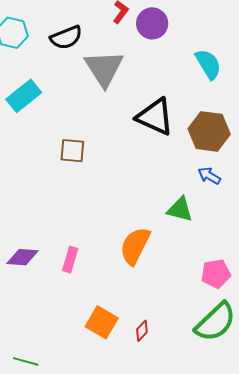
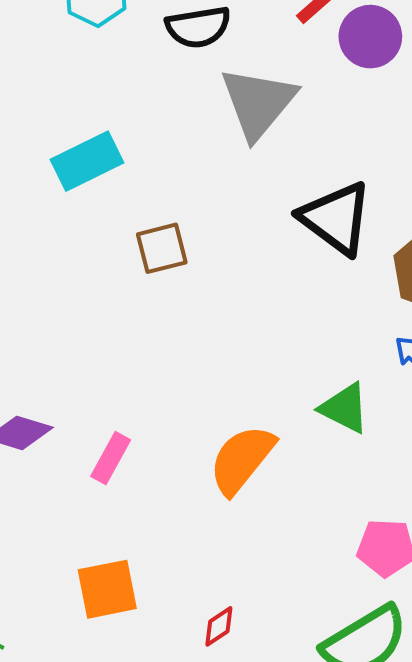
cyan rectangle: (24, 96) -> (87, 161), moved
brown square: (72, 151) -> (162, 248), turned -32
orange square: (102, 322) -> (107, 589), moved, turned 36

